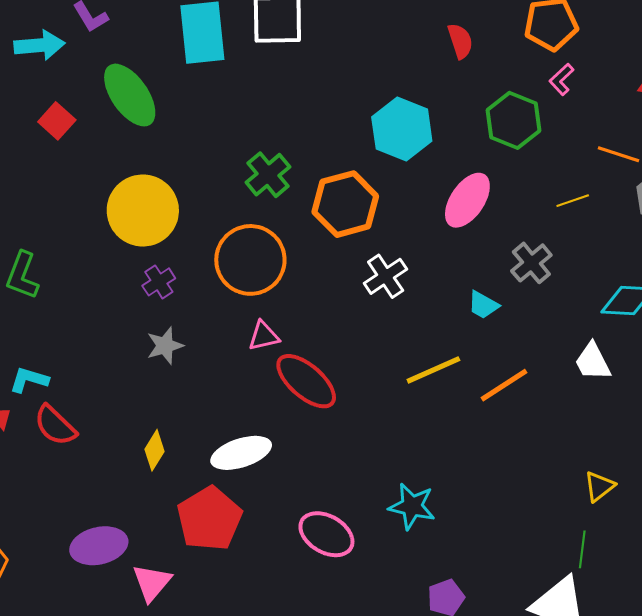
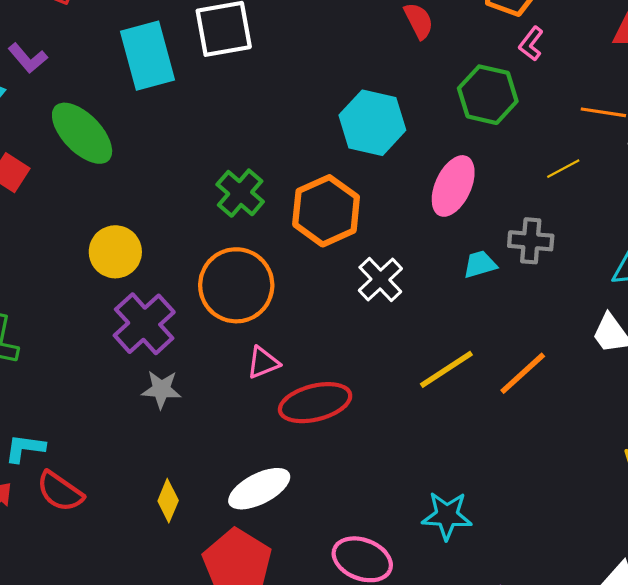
yellow circle: (143, 211) -> (115, 252), size x0.7
gray cross: (531, 263) -> (531, 241), turned -36
purple cross: (159, 282) -> (144, 324), size x1.8
cyan trapezoid: (483, 305) -> (480, 264), moved, turned 144
gray star: (165, 346) -> (161, 389), turned 30
red ellipse: (306, 381) -> (315, 403), turned -46

